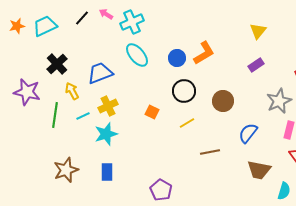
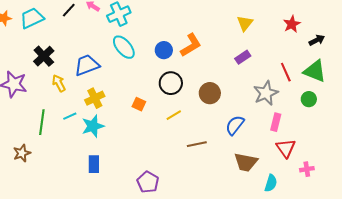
green line: (55, 115) -> (42, 122), moved
cyan line: (83, 116) -> (70, 116), moved
brown star: (66, 170) -> (22, 153), moved, size x0.7

